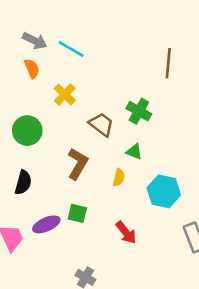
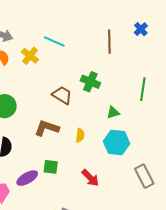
cyan line: (71, 49) -> (54, 42), moved
yellow cross: (65, 94) -> (30, 56), moved
green triangle: (134, 152) -> (113, 113), moved, turned -32
brown L-shape: (78, 164) -> (47, 128), turned -95

